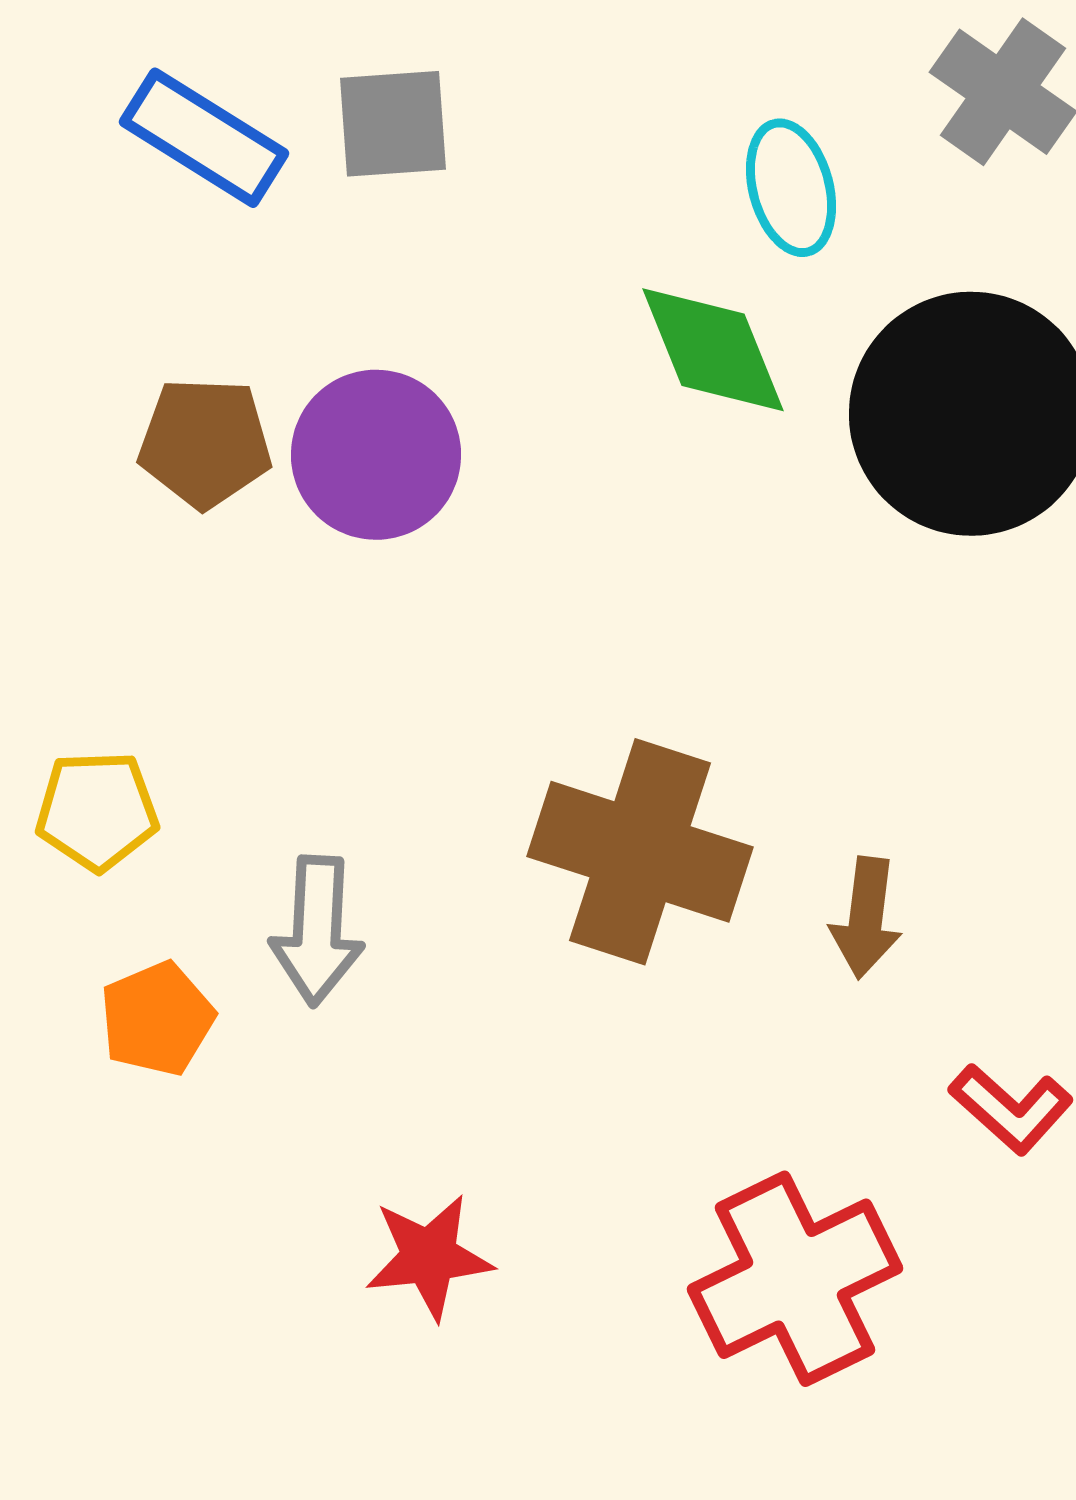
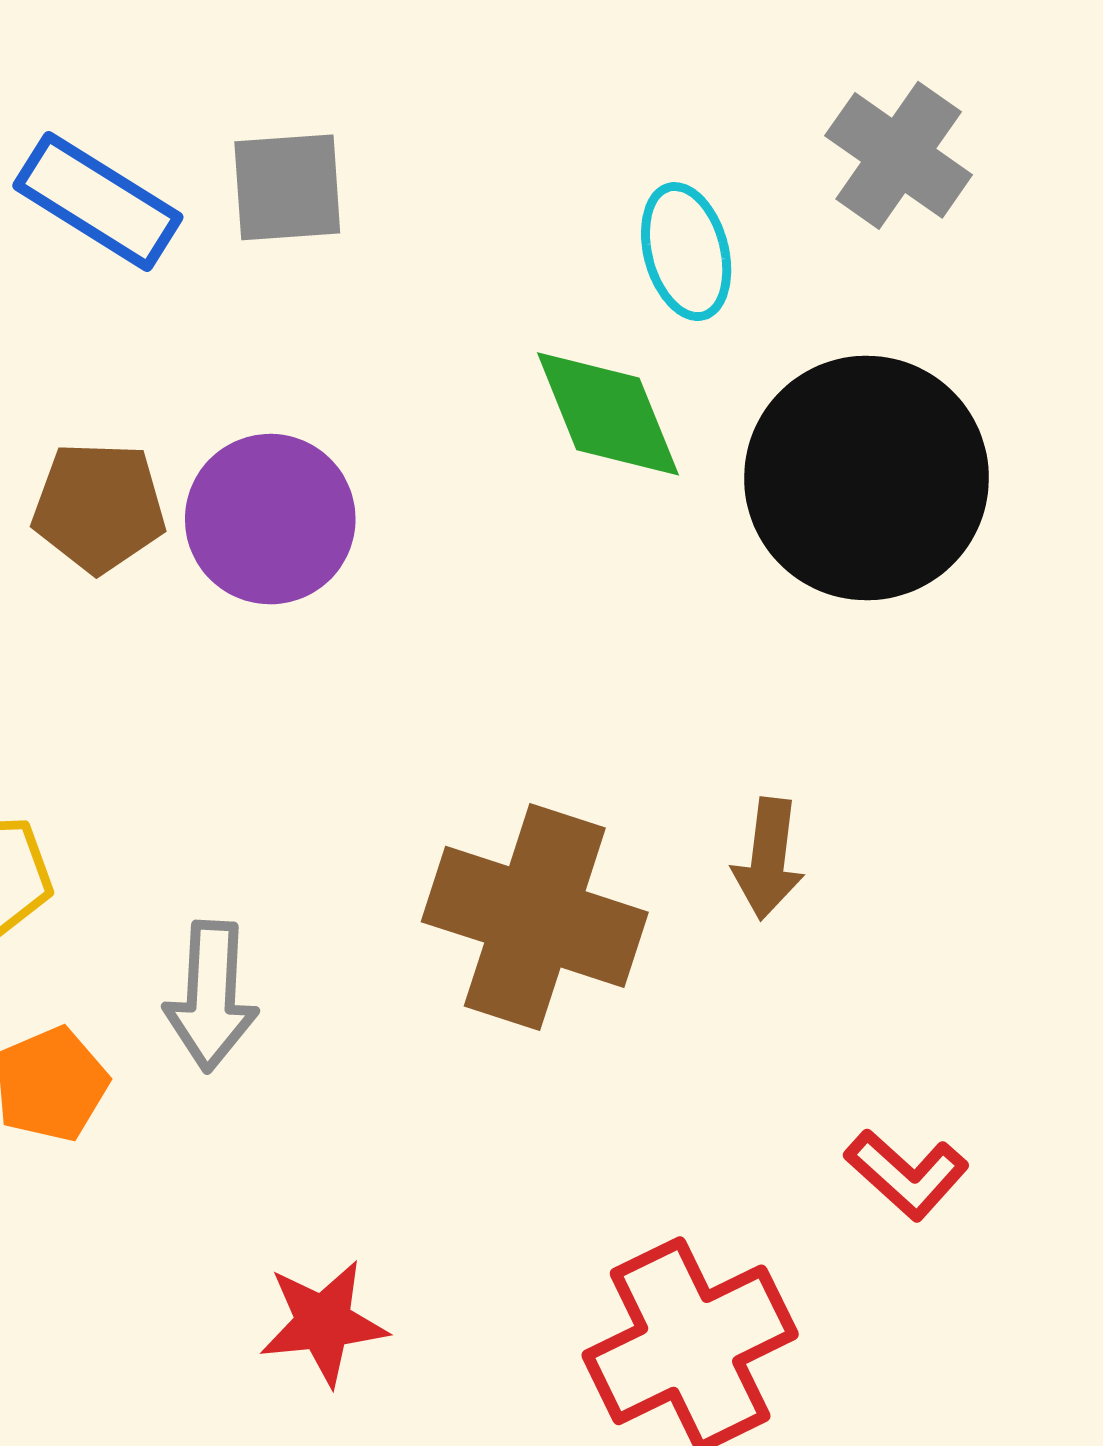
brown arrow: (866, 918) -> (768, 859), moved

